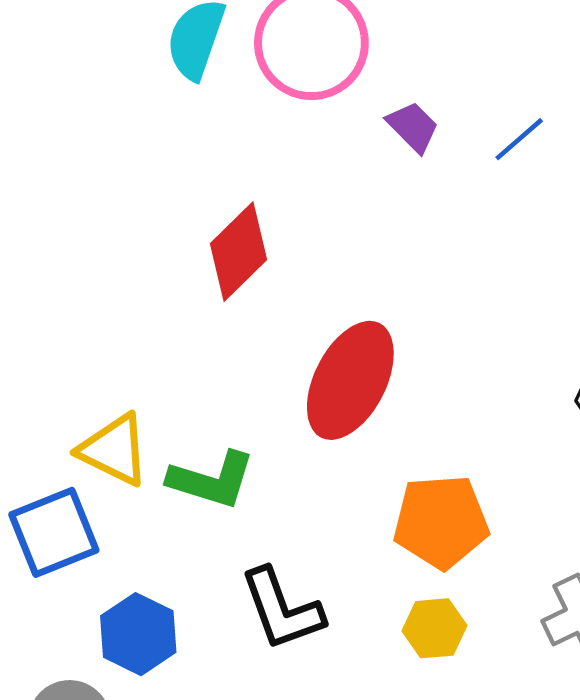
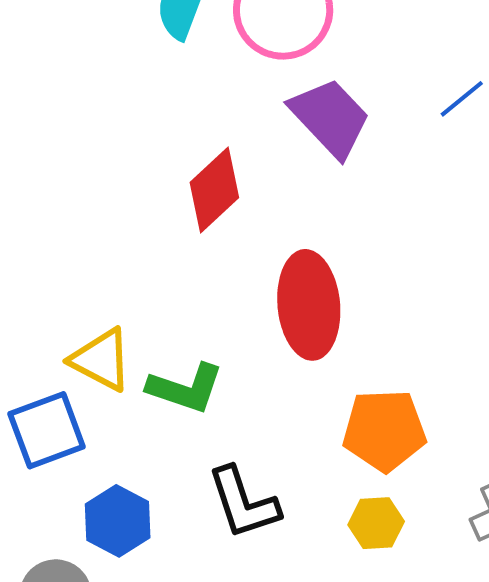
purple trapezoid: (413, 127) -> (330, 118), moved, size x1.8
red ellipse: (350, 380) -> (309, 305), turned -34

